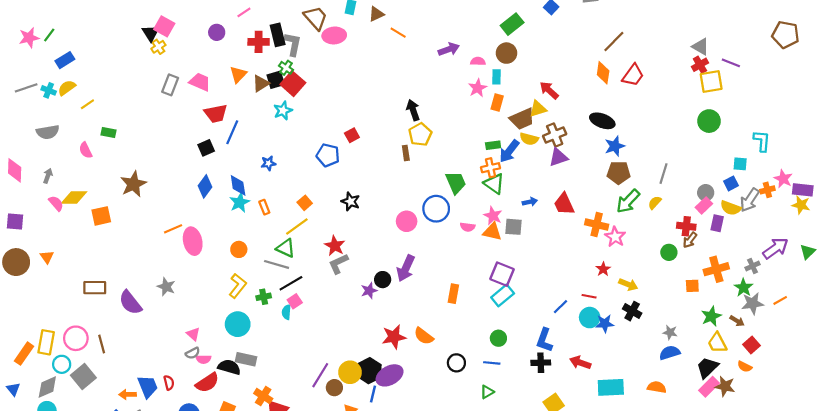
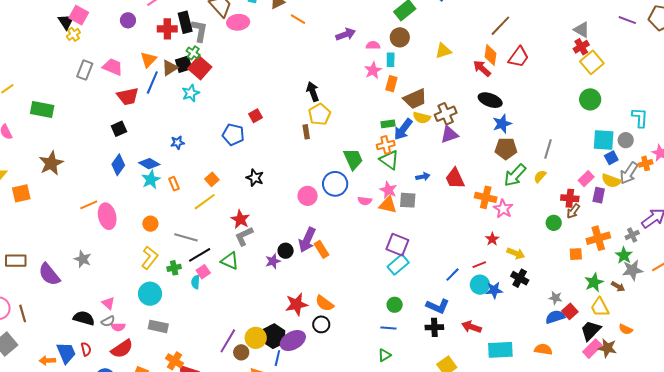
purple line: (731, 63) -> (627, 20), moved
yellow square: (711, 82) -> (592, 62), turned -30
red arrow: (549, 90) -> (482, 68), moved
yellow triangle: (538, 109) -> (443, 51), moved
green rectangle: (109, 132) -> (42, 110), moved, size x1.6
blue line: (232, 132) -> (152, 82), moved
cyan square: (740, 164) -> (604, 140), moved, size x1.6
blue diamond: (238, 185) -> (149, 164), turned -50
gray circle: (706, 193) -> (626, 140), moved
green triangle: (286, 248) -> (230, 261), moved
orange rectangle: (453, 294) -> (321, 249), moved, turned -42
red line: (589, 296) -> (479, 265), turned -32
blue L-shape: (544, 340) -> (438, 306), turned -85
red square: (752, 345) -> (570, 311), moved
black circle: (456, 363) -> (321, 324), moved
black semicircle: (229, 367) -> (84, 318), moved

